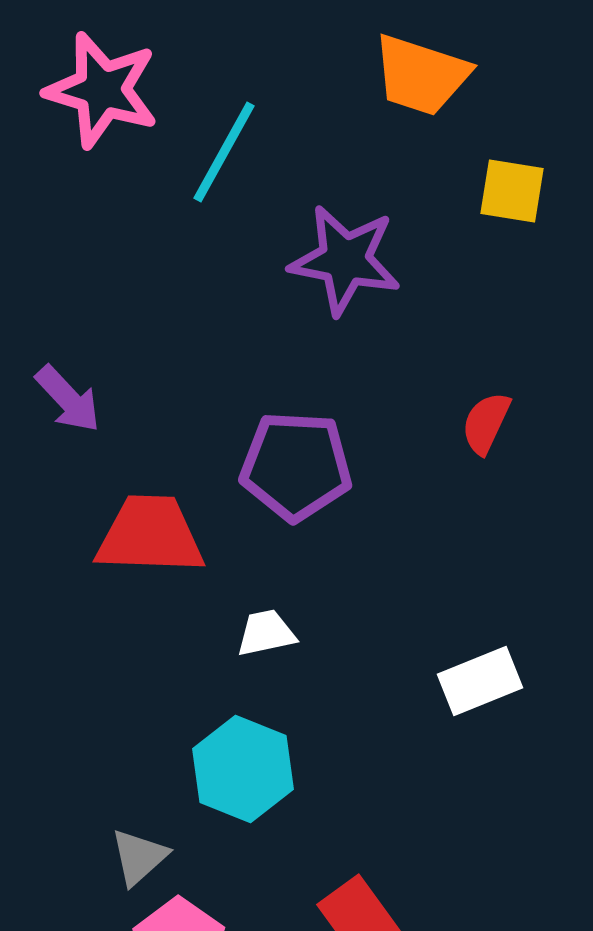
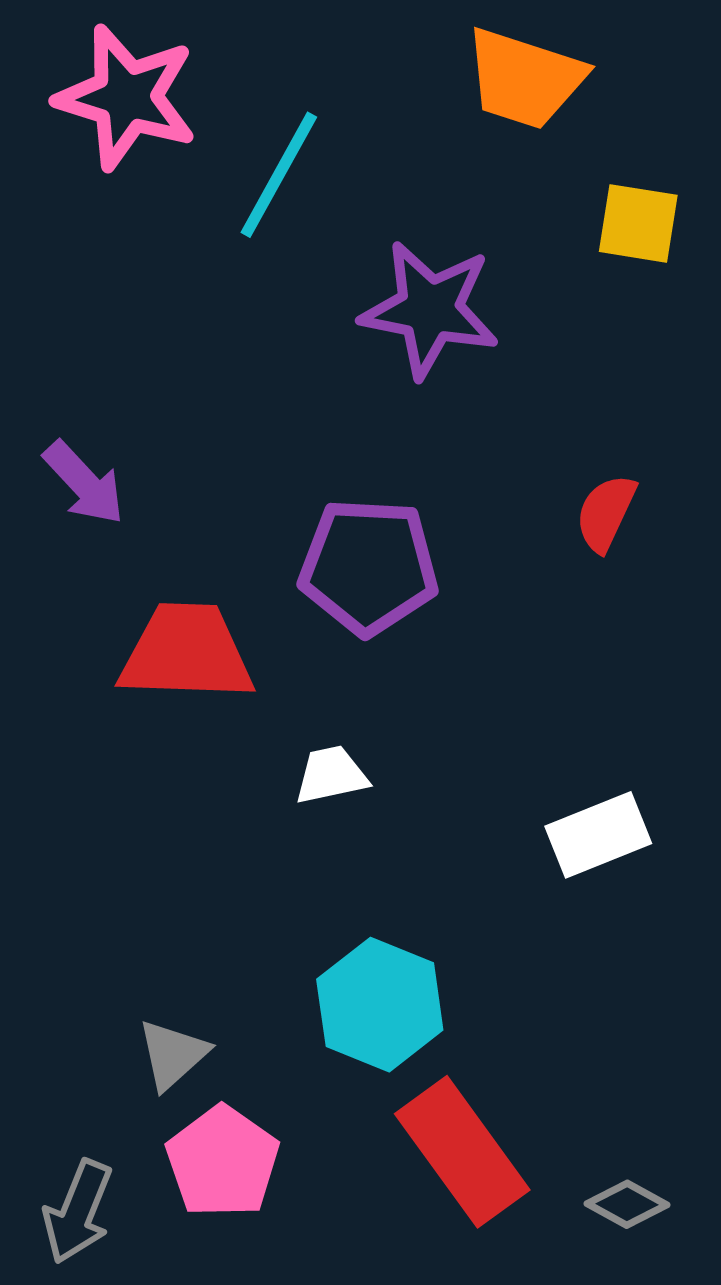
cyan hexagon: (243, 769) -> (380, 1005), moved

